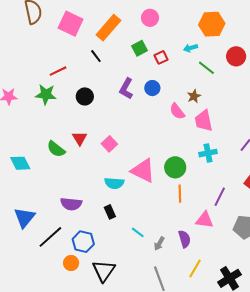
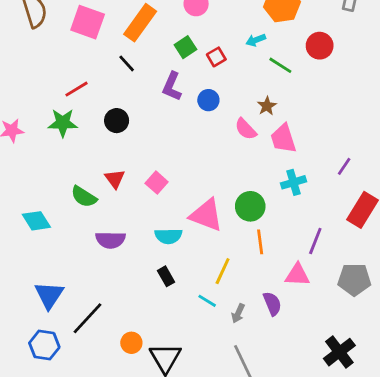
purple L-shape: (126, 89) -> (172, 86), moved
purple semicircle: (71, 204) -> (110, 240), moved
blue hexagon: (83, 242) -> (44, 345), moved
orange circle: (71, 263) -> (131, 343), moved
yellow line: (195, 268) -> (223, 271), moved

